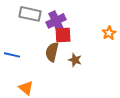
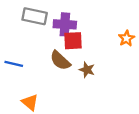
purple cross: (56, 21) -> (65, 24), turned 30
brown semicircle: (52, 52) -> (60, 60), turned -60

